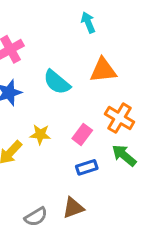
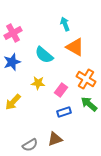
cyan arrow: (88, 22) -> (65, 24), moved
orange triangle: (103, 70) -> (75, 47), turned 36
yellow star: (40, 134) -> (38, 83), moved

